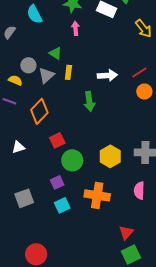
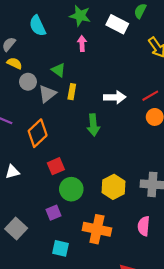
yellow semicircle: (15, 80) -> (15, 63), moved
gray square: (24, 198) -> (16, 228), turned -30
cyan square: (62, 205) -> (61, 248), moved, turned 35

